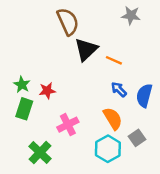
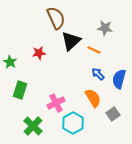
gray star: (131, 15) -> (105, 28), moved
green star: (22, 85) -> (10, 62), moved
red star: (47, 91) -> (39, 53), moved
cyan hexagon: (108, 149) -> (73, 123), moved

